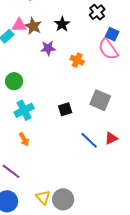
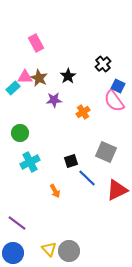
orange cross: (77, 60) -> (83, 112), turned 32
red triangle: (111, 138) -> (117, 190), size x1.6
orange arrow: (24, 139) -> (55, 191), moved
blue line: (89, 140) -> (87, 178), moved

